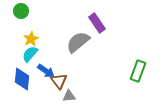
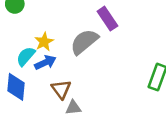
yellow star: (31, 39) -> (44, 42), moved
blue arrow: (46, 71) -> (45, 62), moved, turned -60

